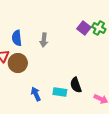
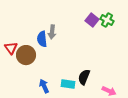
blue semicircle: (17, 38) -> (42, 39), moved
black semicircle: (76, 85) -> (84, 77), turned 42

